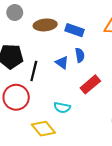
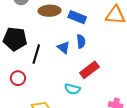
red circle: (16, 97) -> (18, 78), size x0.6
cyan semicircle: (62, 108) -> (72, 89), moved

